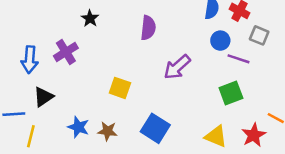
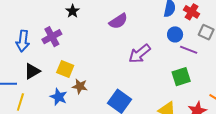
purple semicircle: (148, 28) -> (118, 21), turned 48
yellow square: (120, 88) -> (65, 69), moved
brown star: (108, 131) -> (80, 86), moved

